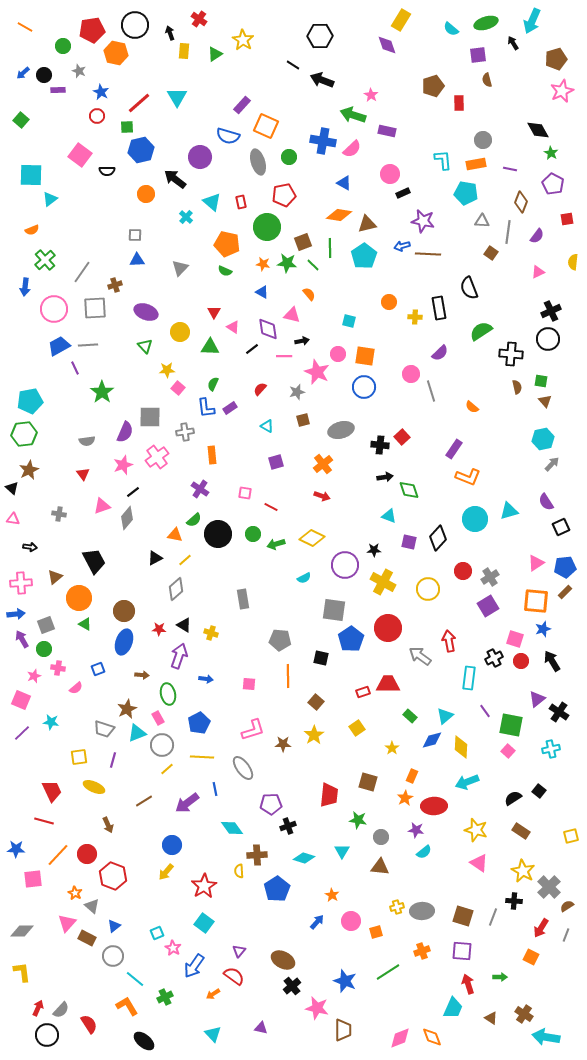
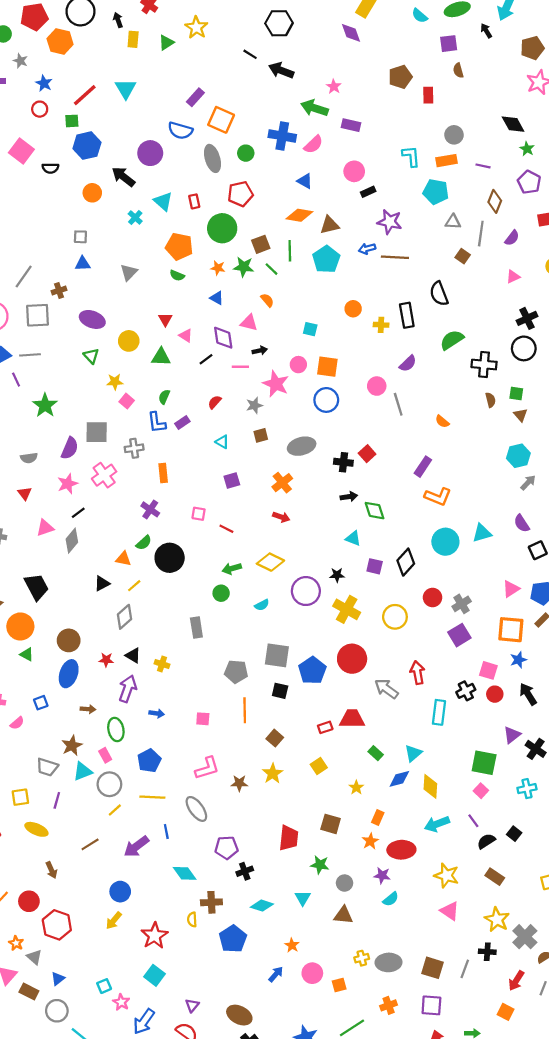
green circle: (253, 534) -> (221, 593), moved
gray square: (334, 610) -> (277, 655), moved
purple line: (485, 711) -> (473, 821), moved

